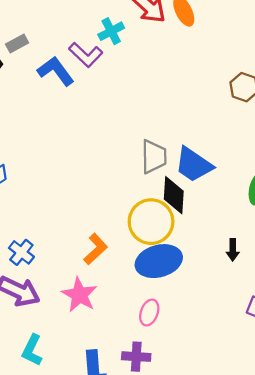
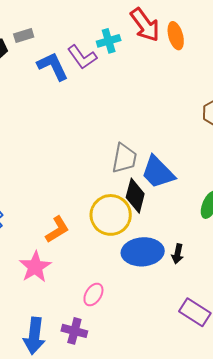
blue ellipse: (159, 261) -> (143, 252), moved

